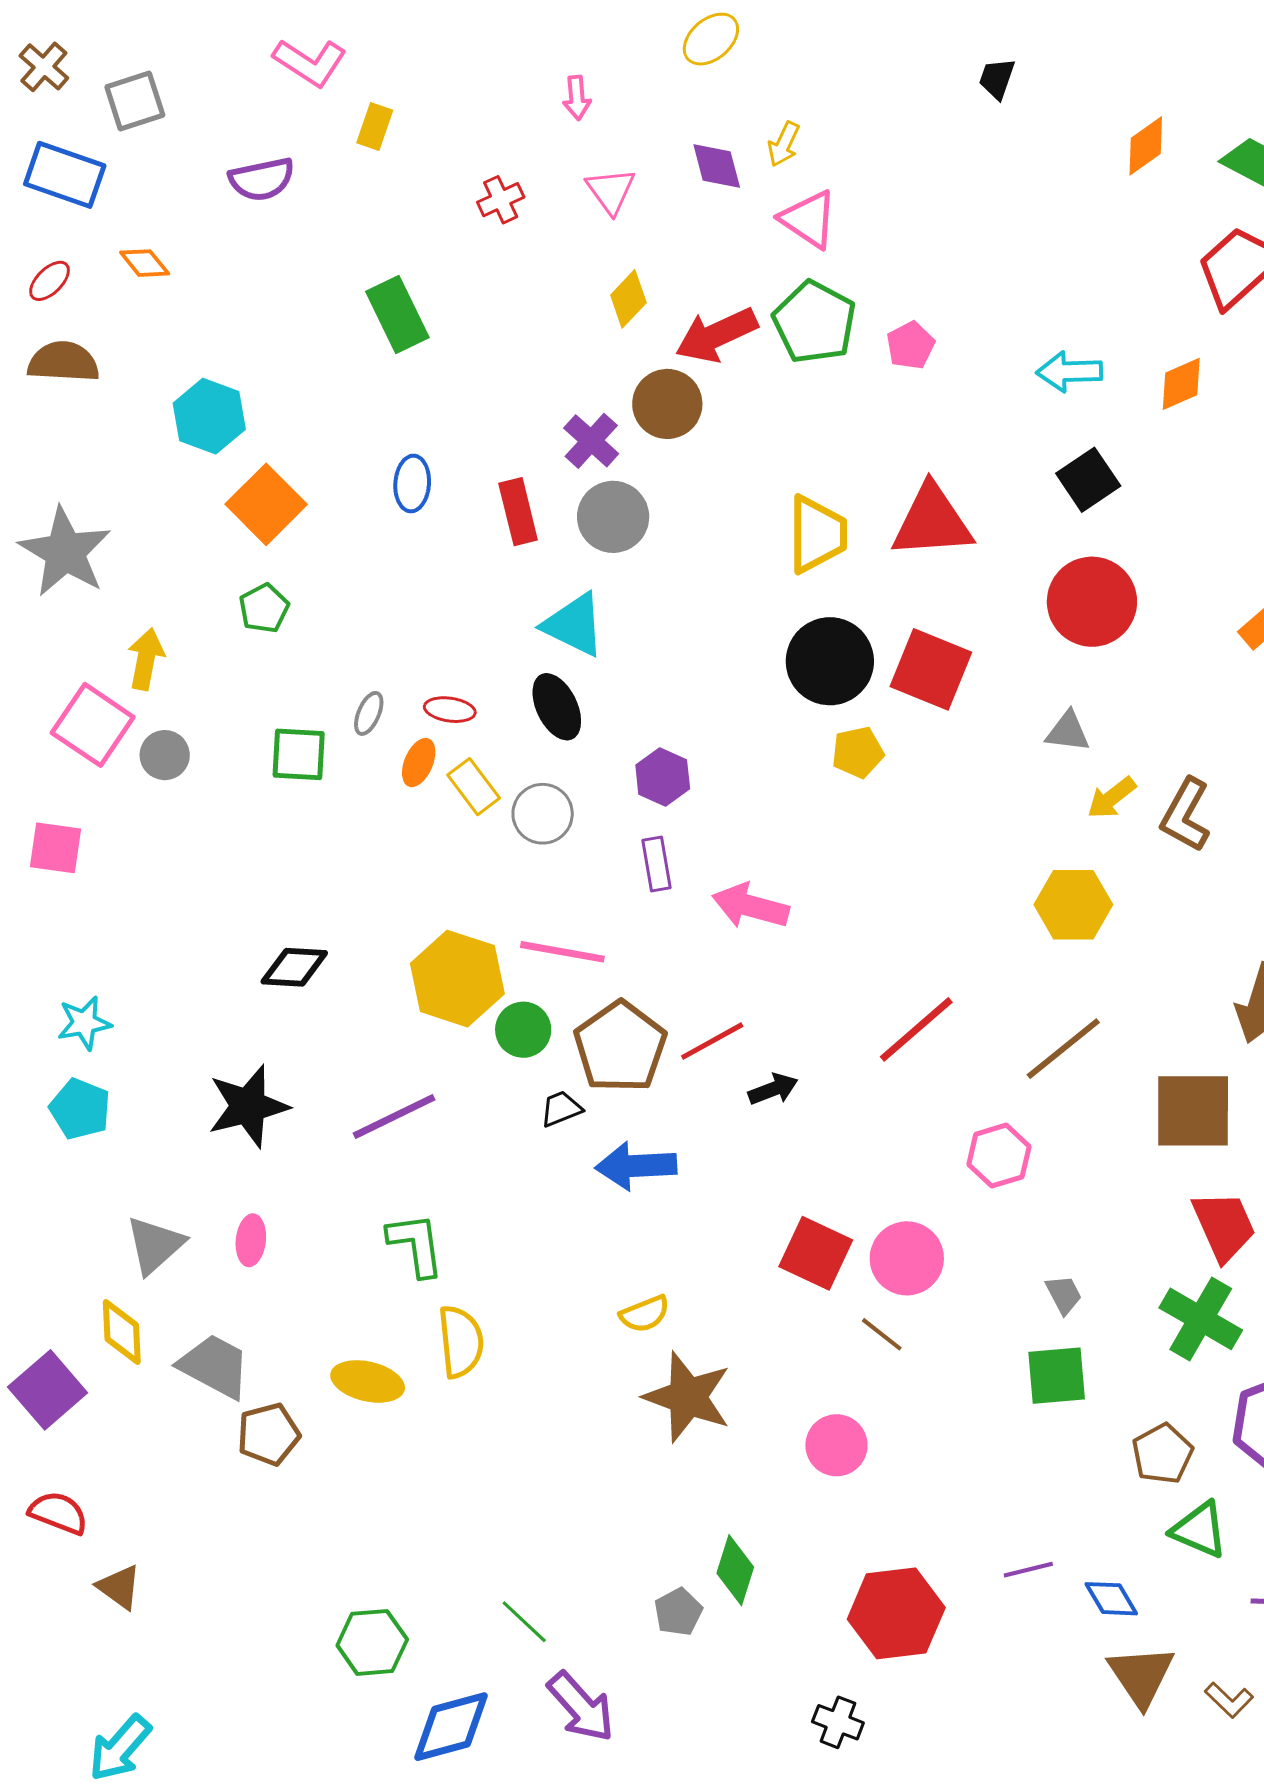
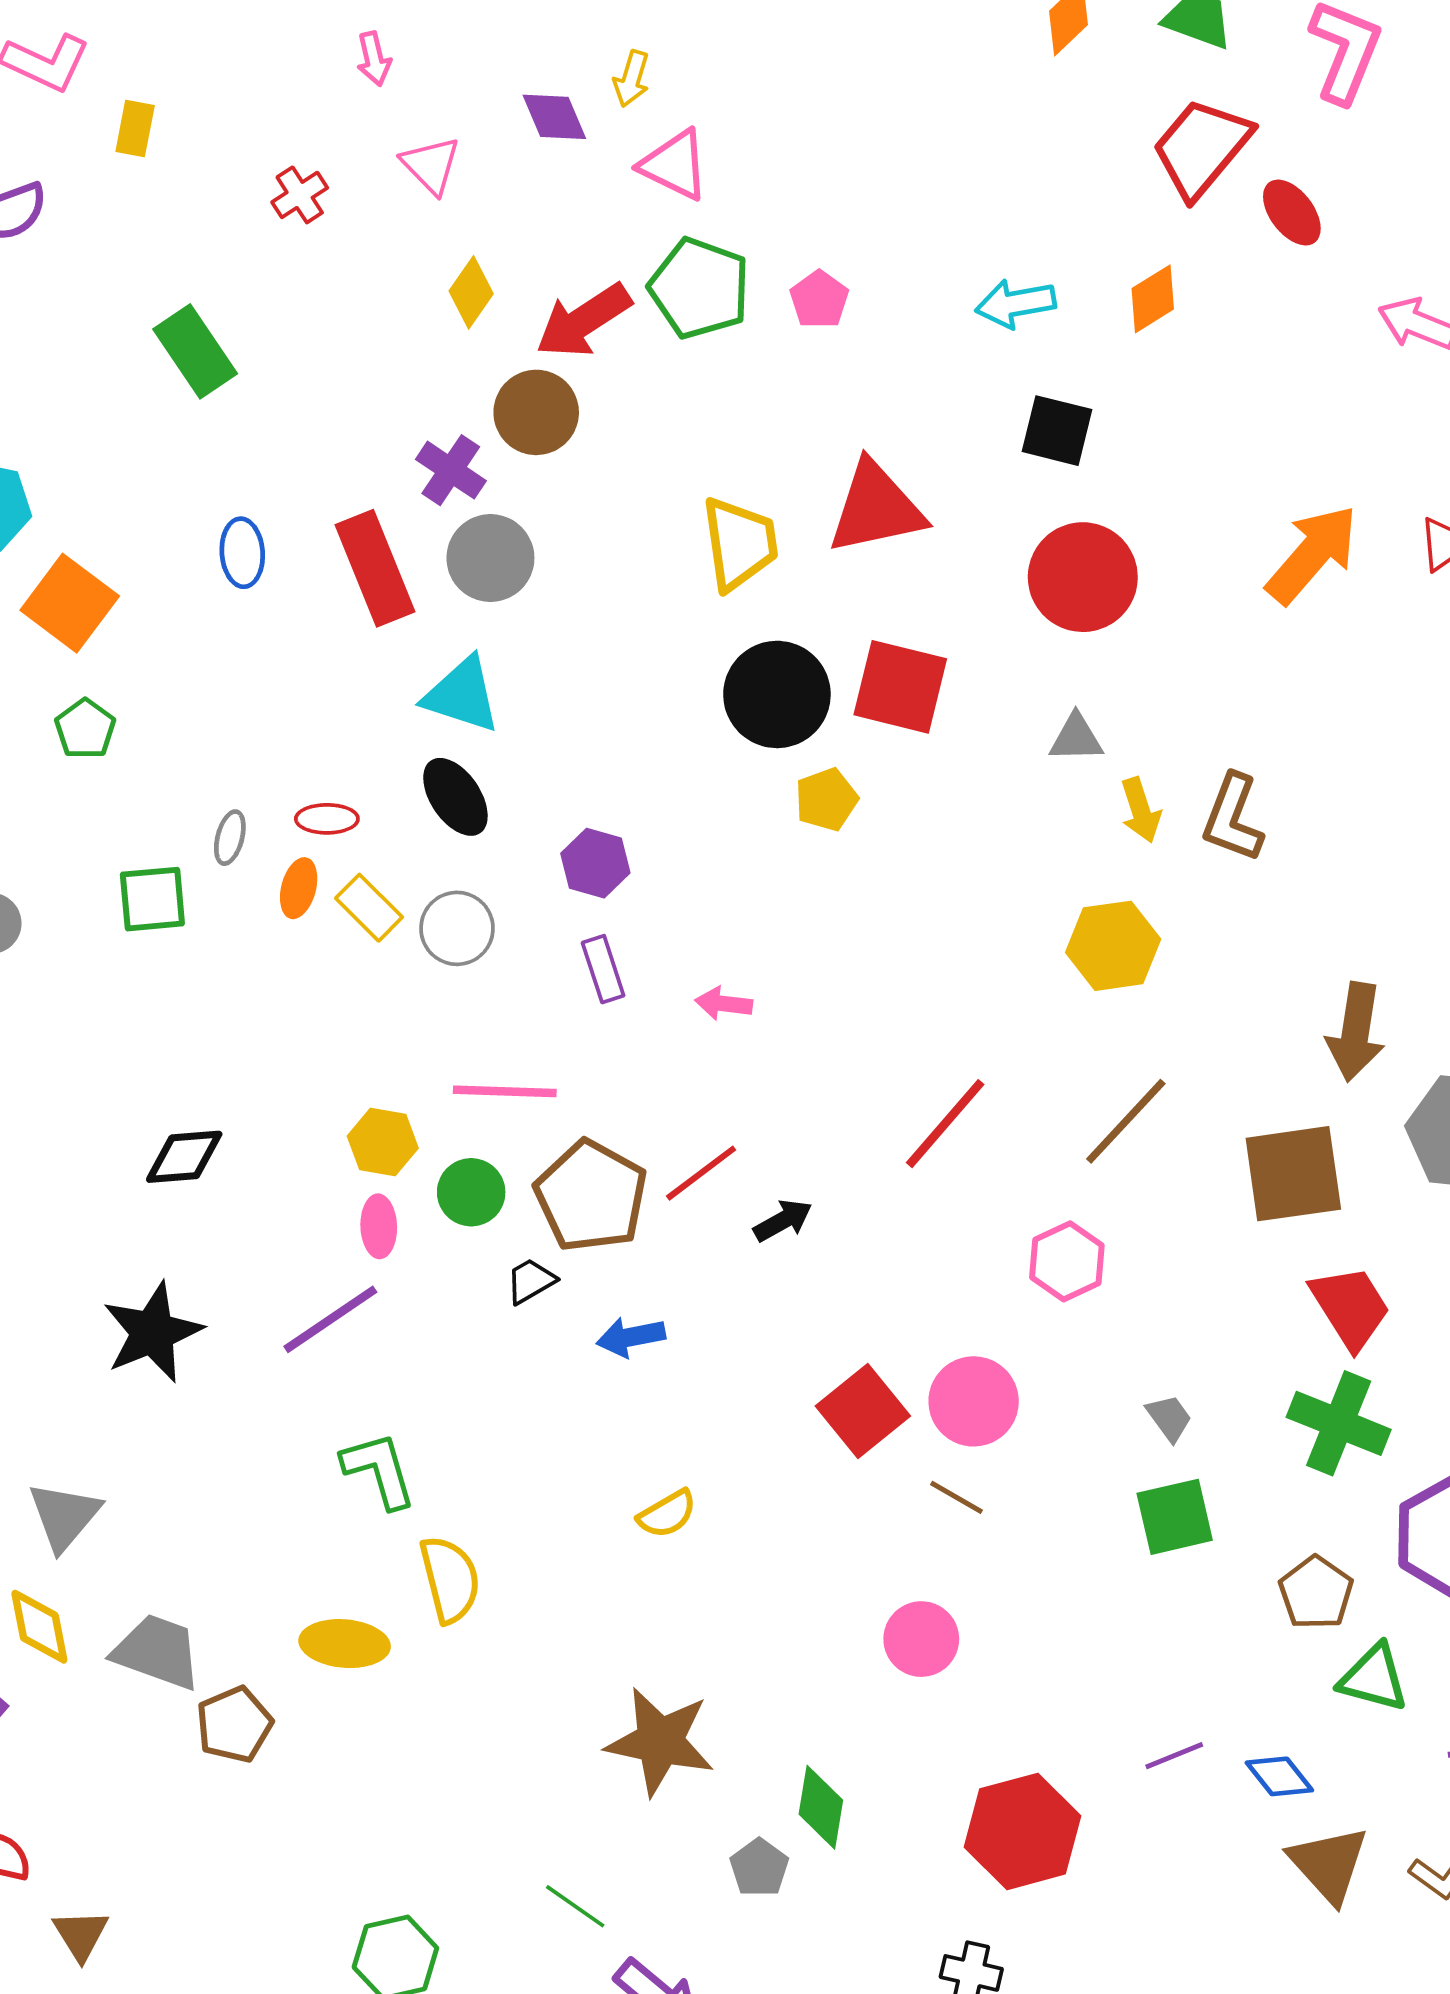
black square: (1088, 480) -> (1057, 431), turned -34
red rectangle: (518, 512) -> (375, 568), size x1.4
yellow arrow: (1112, 798) -> (1141, 810), turned -62
pink arrow: (750, 906) -> (724, 1004), size x0.6
yellow hexagon: (457, 979) -> (383, 1142), size x0.6
blue arrow: (636, 1166) -> (631, 1337), size x0.7
pink ellipse: (251, 1240) -> (379, 1226), moved
red square: (816, 1253) -> (863, 1411), turned 34
brown star: (688, 1397) -> (660, 1741), moved
brown triangle: (119, 1587) -> (81, 1935), turned 30

